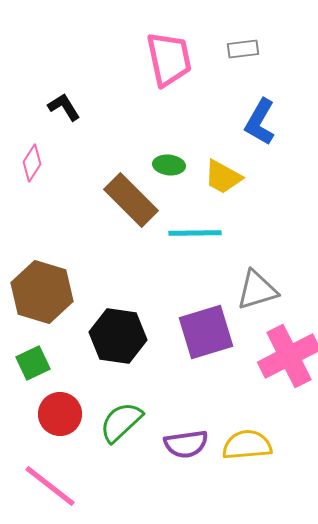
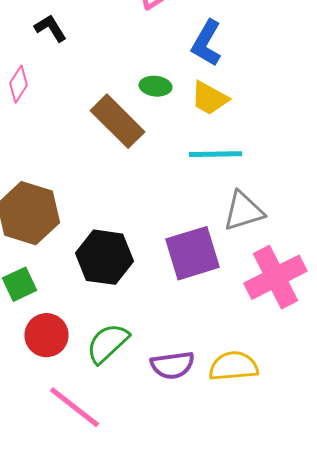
blue L-shape: (260, 122) -> (206, 43), moved
cyan line: (195, 233) -> (216, 154), moved
pink line: (50, 486) -> (74, 407), moved

